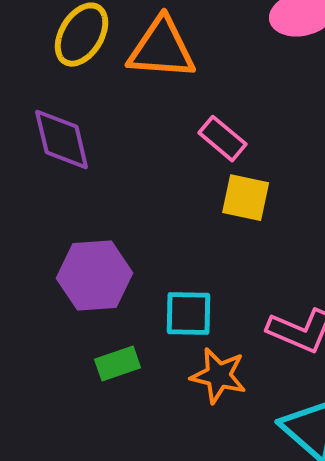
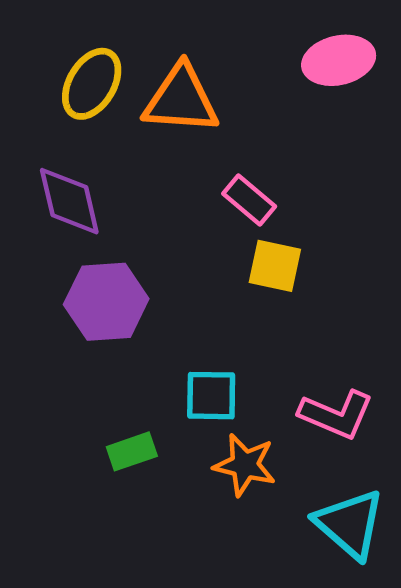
purple hexagon: (95, 276) -> (106, 302), moved

